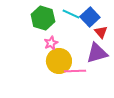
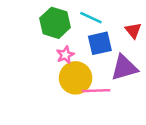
blue square: (90, 17) -> (100, 43), moved, turned 30
red triangle: (101, 32) -> (133, 30), moved

